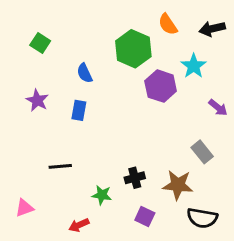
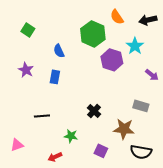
gray rectangle: (202, 152) -> (141, 106), turned -35
black cross: (135, 178) -> (94, 111), moved, turned -32

